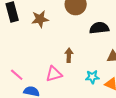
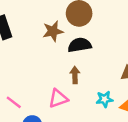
brown star: (40, 19) -> (53, 31), moved
black semicircle: (99, 28) -> (80, 45), moved

